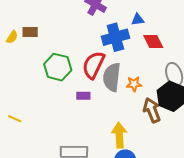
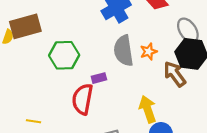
brown rectangle: (30, 32) -> (25, 26), size x1.8
red semicircle: (94, 65) -> (82, 99), moved

